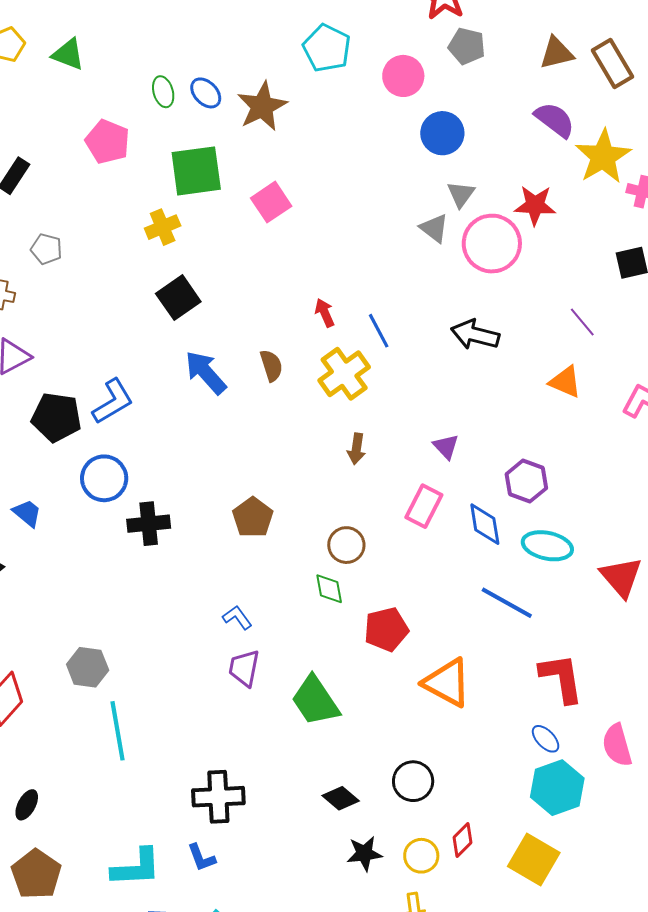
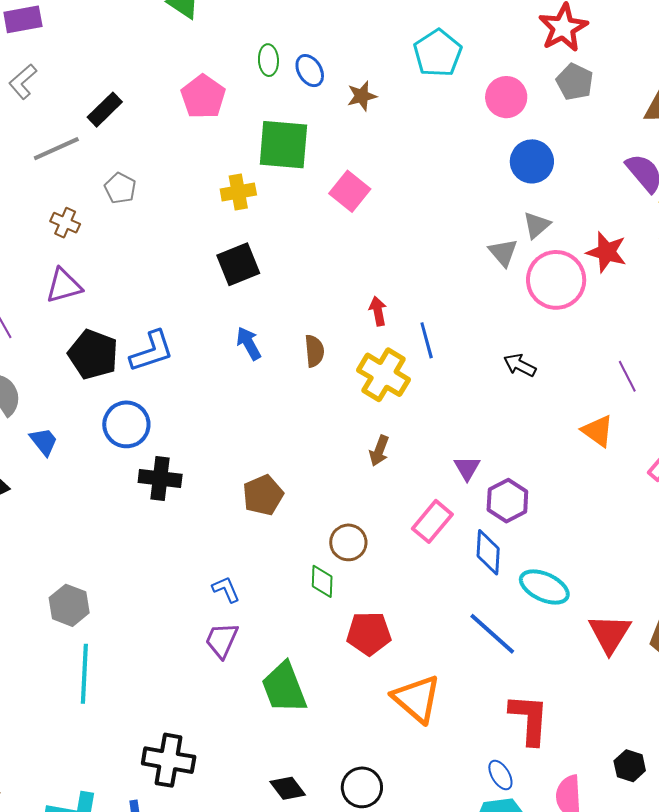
brown star: (262, 106) -> (362, 96), size x0.6
pink square: (271, 202) -> (350, 191), turned -30
black arrow: (475, 335) -> (520, 365), size x0.7
blue arrow: (206, 373) -> (249, 343), size x0.7
yellow cross: (344, 374) -> (384, 375), turned -36
purple hexagon: (526, 481) -> (507, 501), moved

